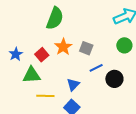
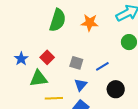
orange star: (63, 47) -> (90, 23), moved, turned -30
gray square: (86, 48) -> (76, 63), moved
black circle: (114, 79) -> (116, 89), moved

